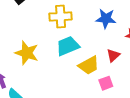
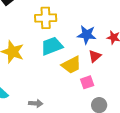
blue star: (106, 19) -> (87, 35), moved

